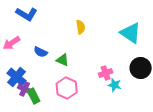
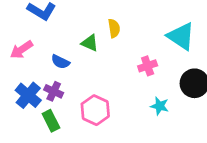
green triangle: (63, 60) -> (90, 43), moved
pink cross: (106, 73) -> (148, 66), moved
purple cross: (25, 89) -> (54, 91), moved

